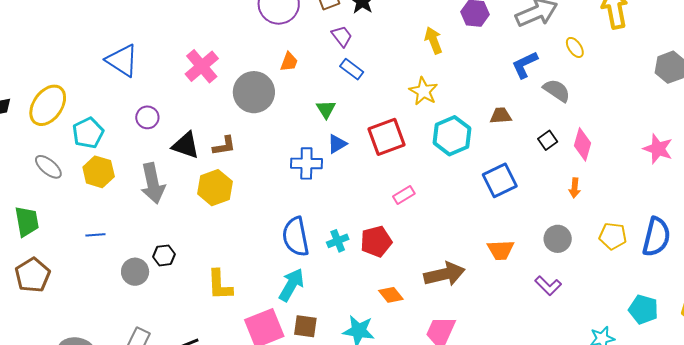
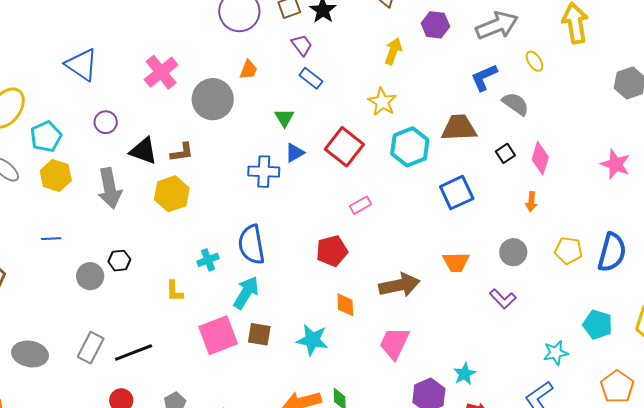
yellow arrow: (433, 40) -> (393, 51), turned 40
brown trapezoid: (501, 116) -> (459, 128), size x1.6
red square: (387, 137) -> (344, 147), turned -33
cyan cross: (338, 241) -> (208, 260), moved
yellow L-shape: (220, 285) -> (174, 291), size x0.7
orange diamond: (391, 295) -> (345, 305), turned 35

